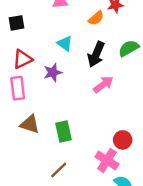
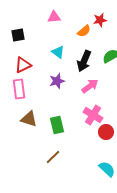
purple star: (53, 72) -> (57, 81), moved
pink cross: (107, 160) -> (93, 115), moved

